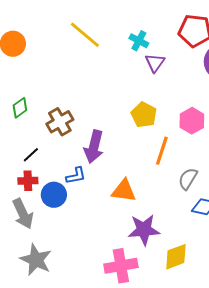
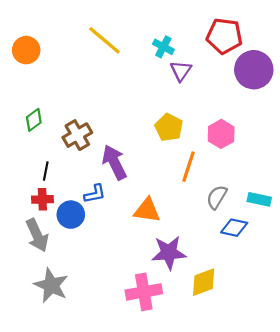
purple arrow: (94, 147) -> (114, 162), turned 140
black line: (31, 155) -> (46, 171), turned -36

